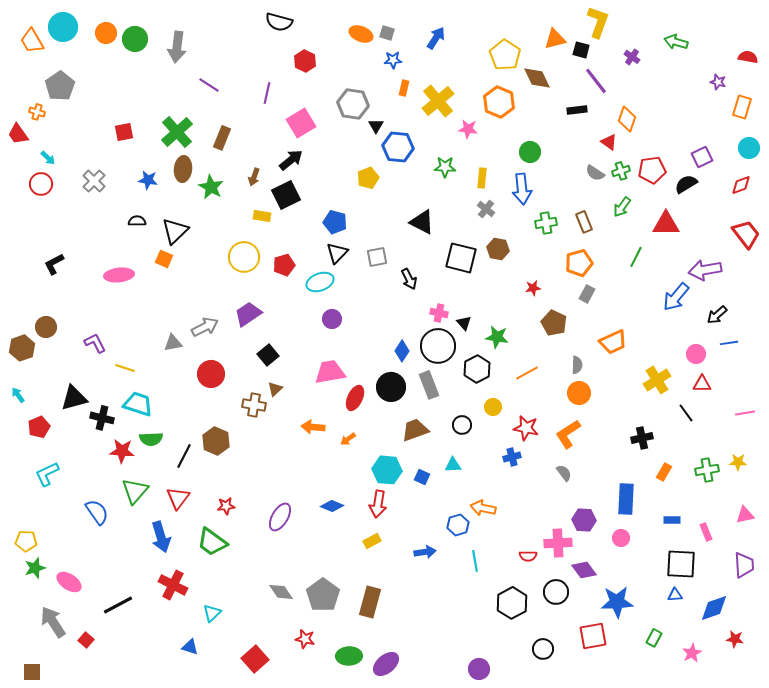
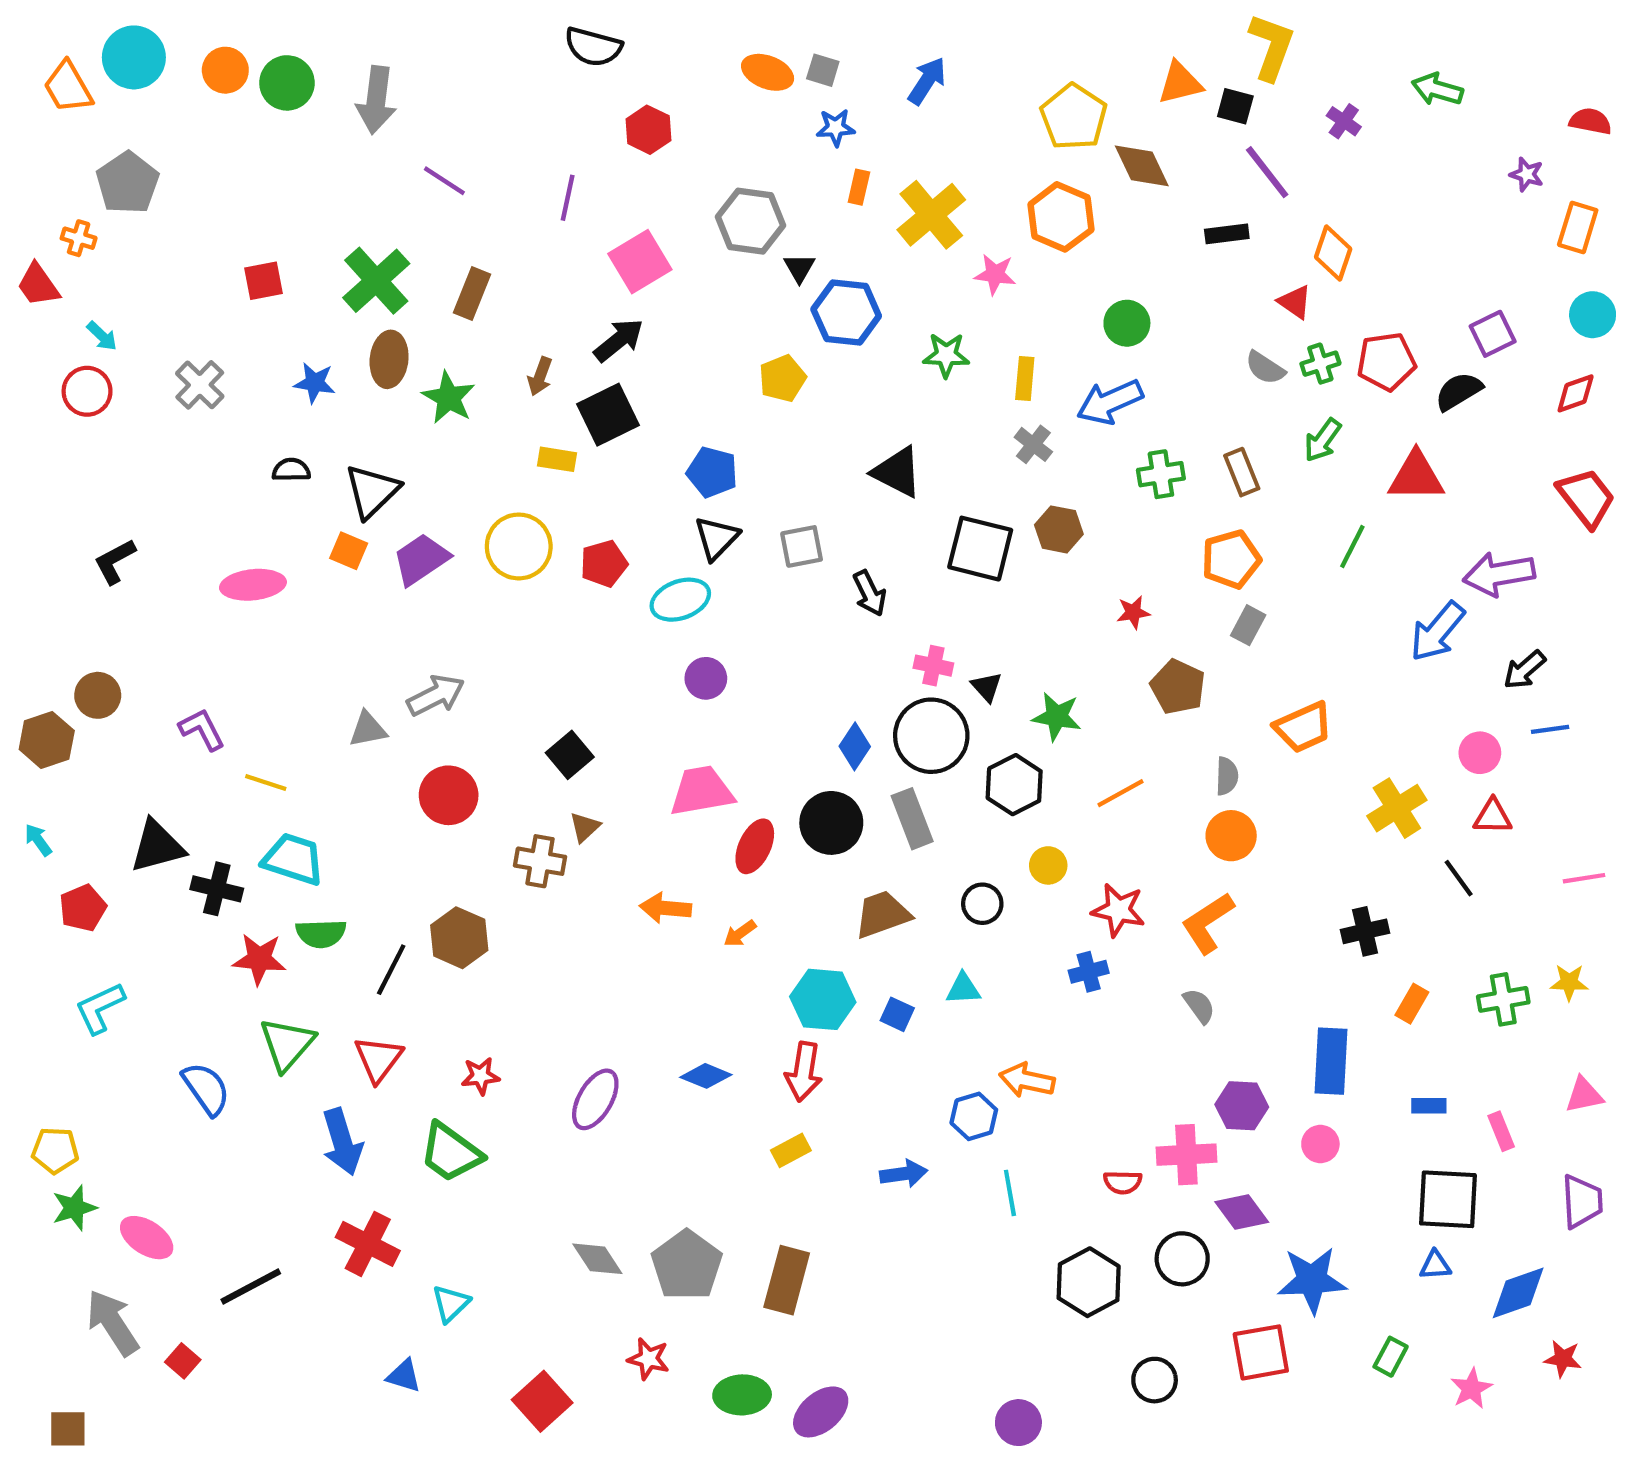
blue arrow: (522, 189) -> (1110, 402), turned 72
purple trapezoid: (248, 314) -> (421, 559), moved

